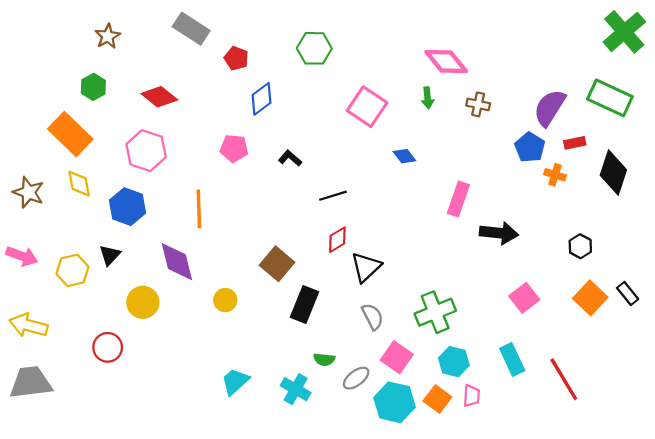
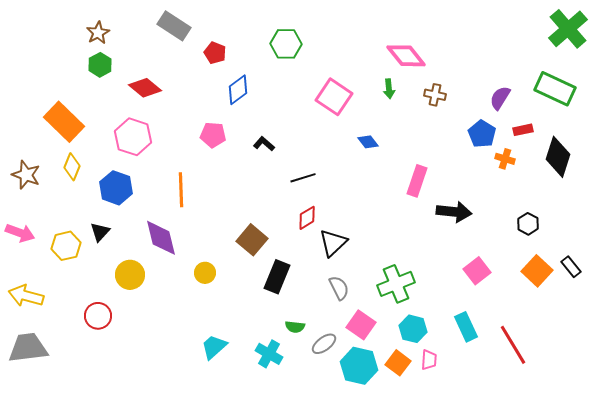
green hexagon: (93, 87) -> (100, 65), moved
purple semicircle: (550, 108) -> (500, 98), size x0.7
yellow diamond: (79, 184) -> (72, 167), turned 32

